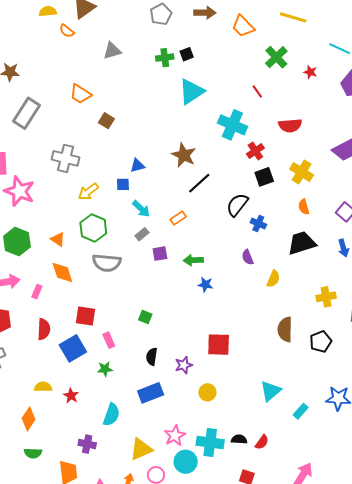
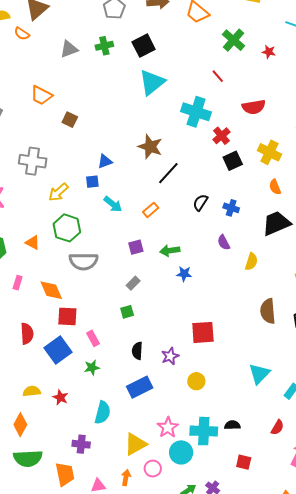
black square: (187, 54) -> (144, 46), size x1.6
green cross: (165, 58) -> (104, 46), moved
black semicircle: (237, 205) -> (200, 203), moved, size x0.7
gray rectangle: (142, 234) -> (133, 283), moved
orange diamond: (62, 273) -> (51, 290), moved
pink rectangle: (37, 292) -> (18, 283), moved
green square: (145, 317) -> (127, 312), turned -32
red semicircle: (262, 442) -> (277, 427), moved
green semicircle: (33, 453) -> (28, 458), size x1.6

